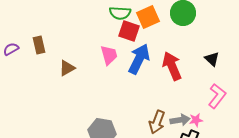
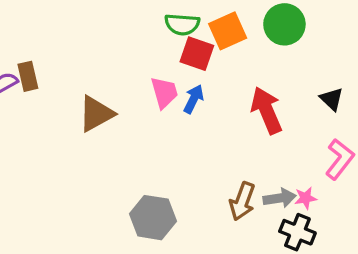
brown rectangle: (39, 45) -> (28, 76), moved
blue arrow: (139, 59) -> (194, 99), moved, size x0.6
brown triangle: (67, 68) -> (96, 114), size x1.4

